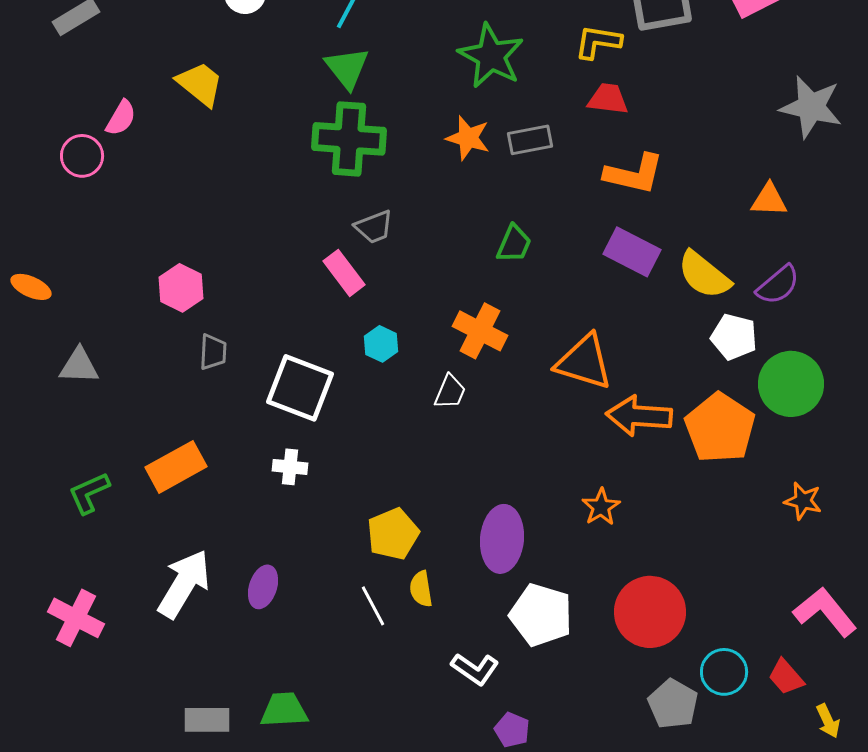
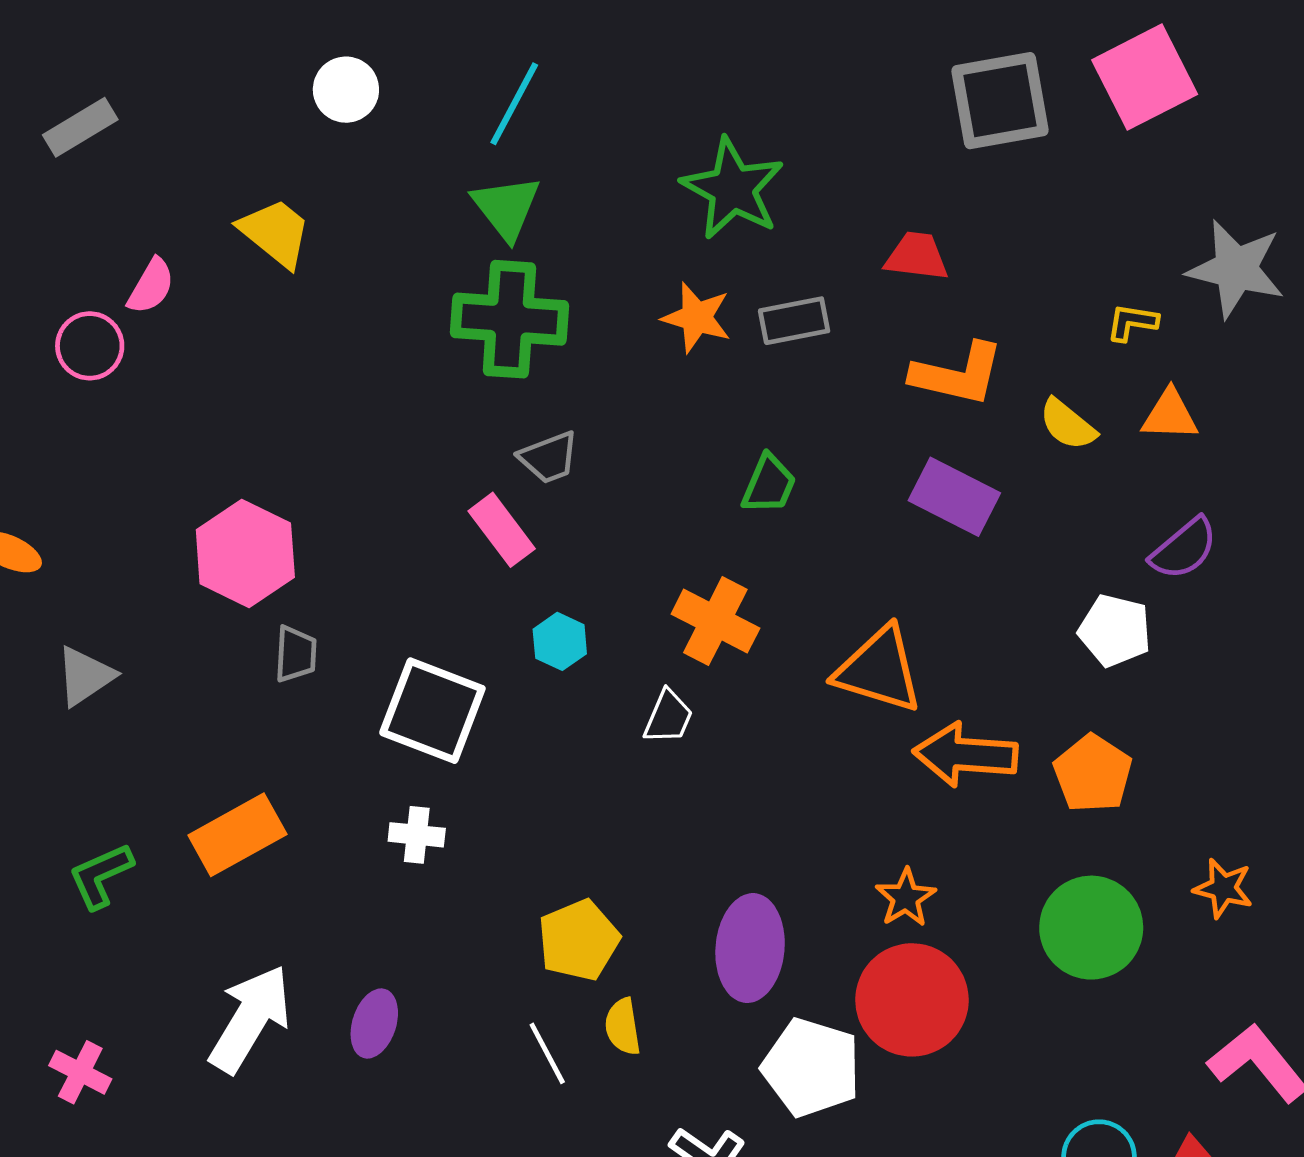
yellow L-shape: (598, 42) -> (1132, 322), moved, size x0.7
yellow semicircle: (704, 275) -> (1068, 424), moved, size x0.7
pink hexagon: (181, 288) -> (245, 553), size x1.4
gray triangle: (79, 366) -> (85, 676), turned -36
green circle: (791, 384) -> (1091, 928), moved
orange pentagon: (720, 428) -> (1093, 774), size x0.7
red circle: (650, 612) -> (912, 1000), moved
pink cross: (76, 618) -> (80, 1072), size x0.7

